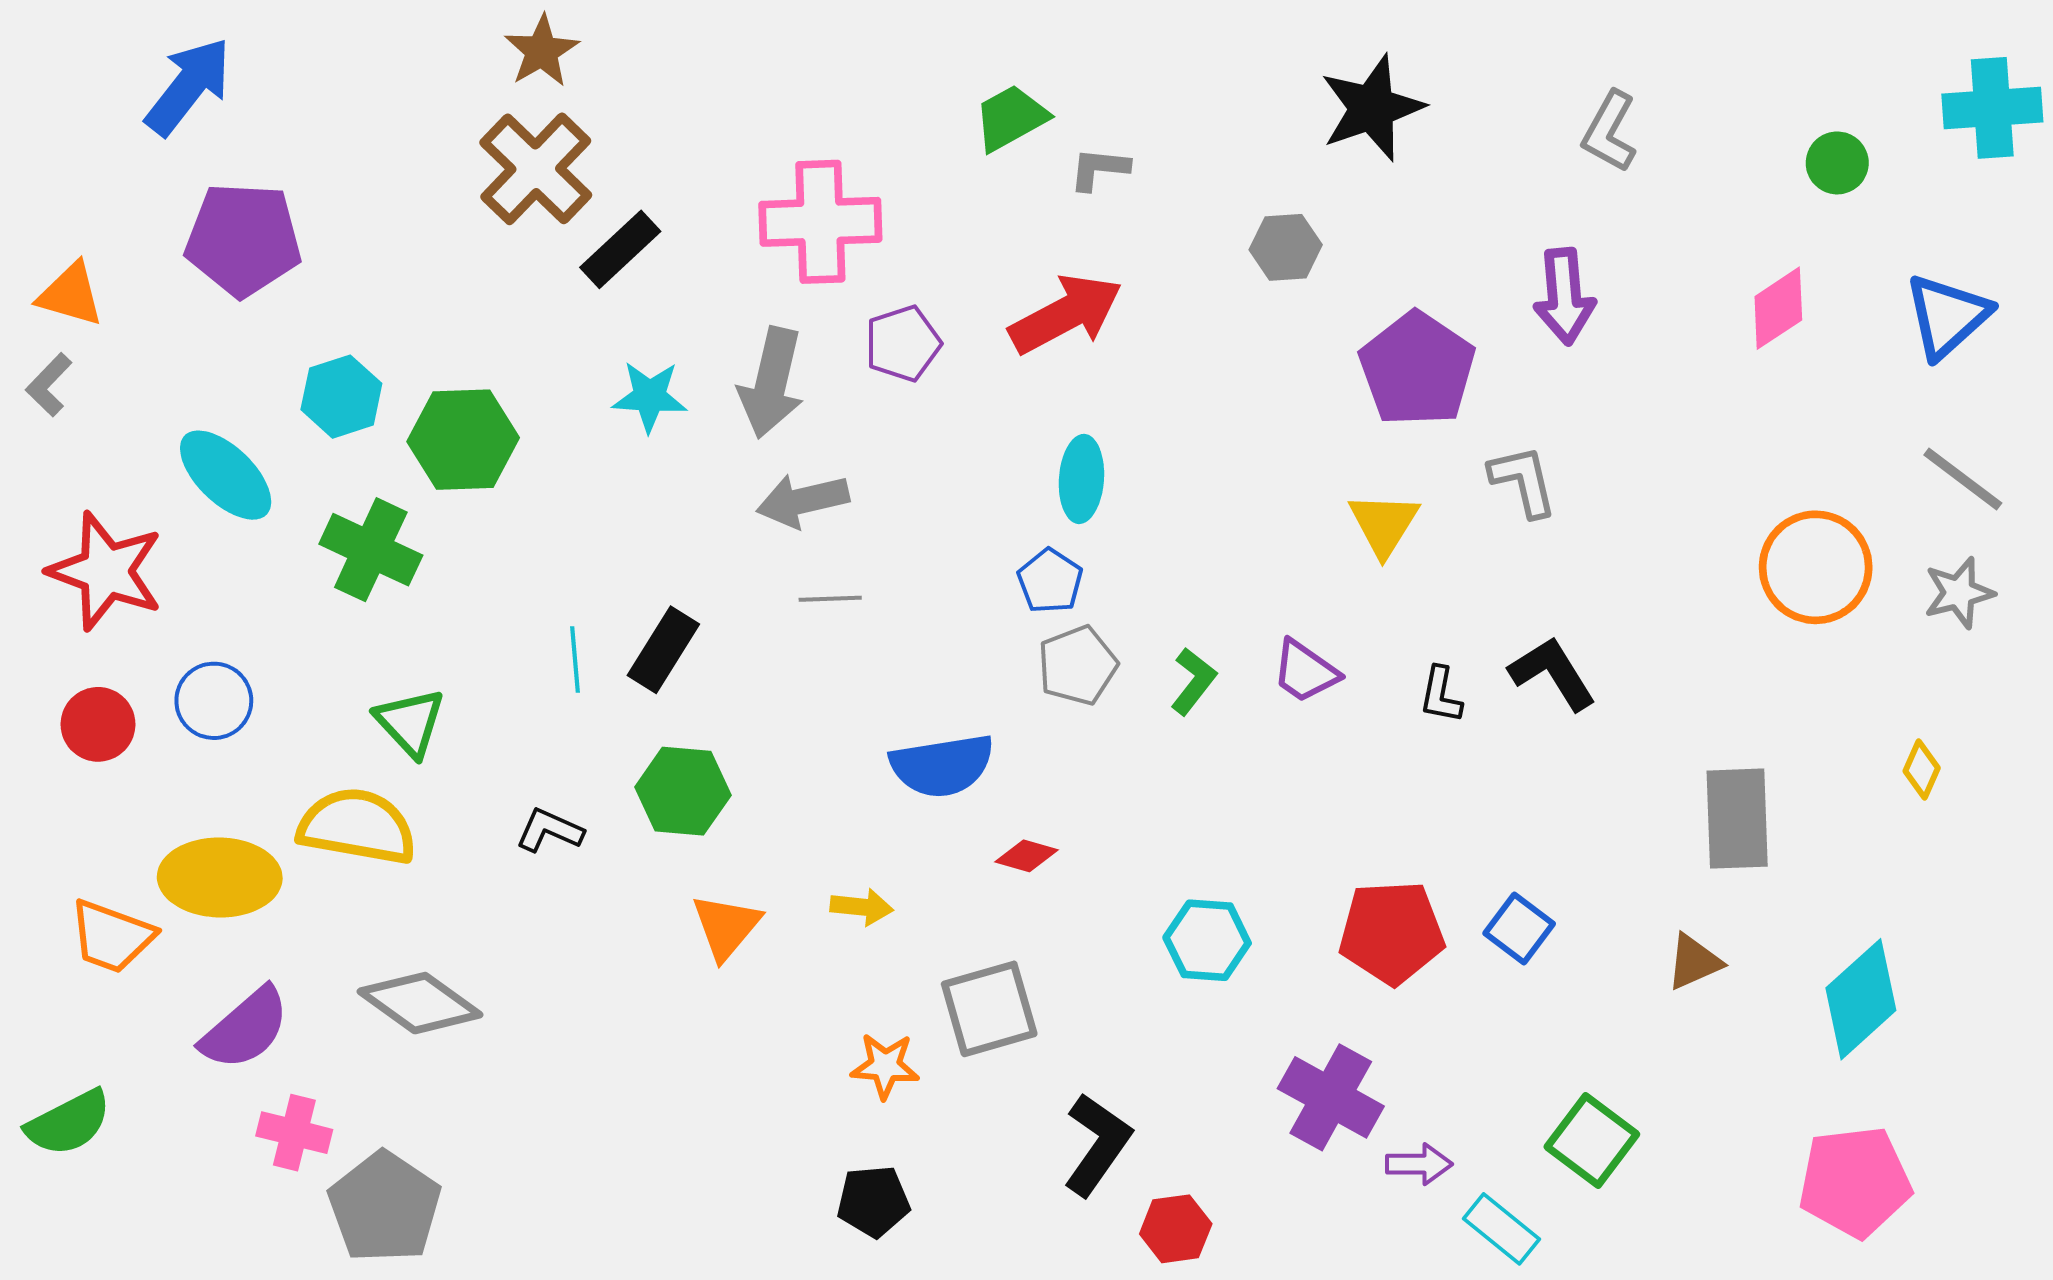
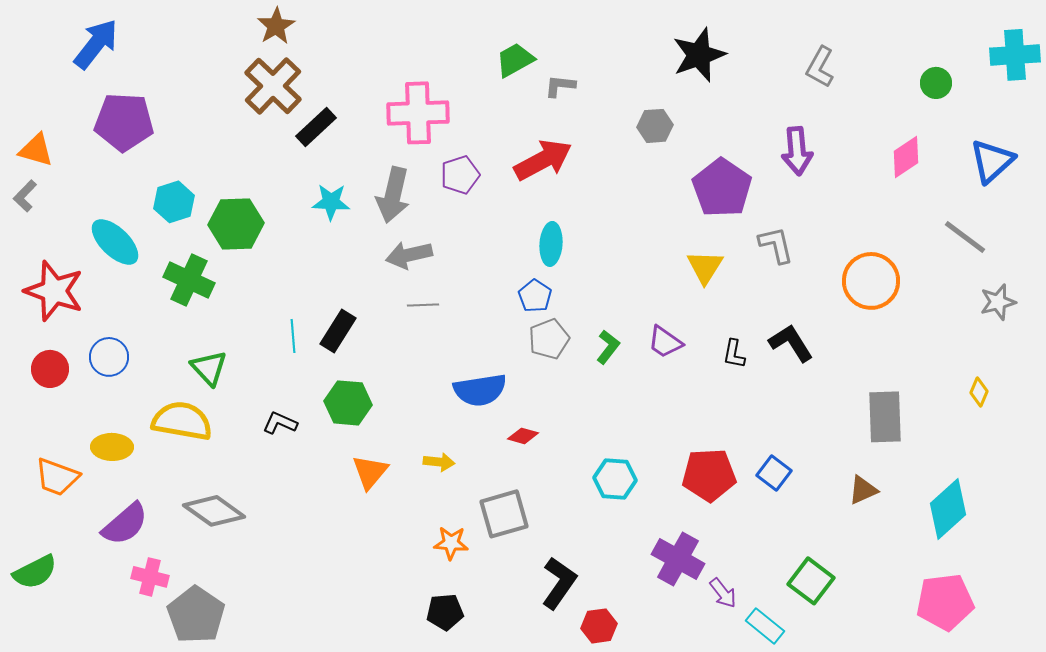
gray line: (1963, 479) -> (965, 237), moved
orange circle: (1816, 567) -> (871, 281), moved
yellow ellipse: (220, 877) -> (112, 447), size x0.7
purple arrow: (1419, 1164) -> (723, 593), turned 52

